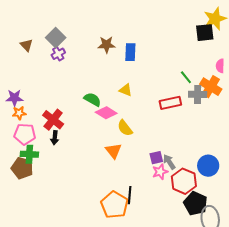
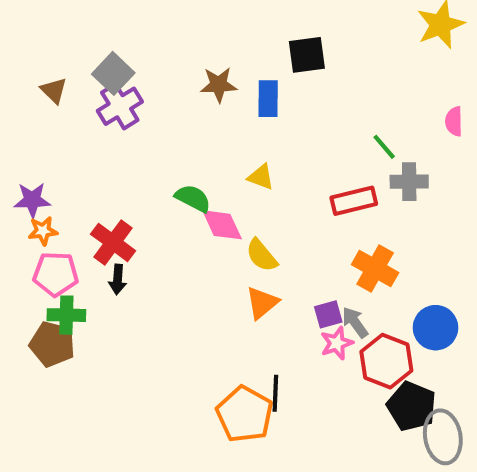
black square: (205, 33) -> (307, 55), moved
purple cross: (58, 54) -> (120, 106), size x1.5
orange cross: (211, 87) -> (375, 269), moved
pink diamond: (106, 113) -> (222, 225), turned 35
orange triangle: (113, 151) -> (262, 303), moved, turned 30

